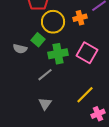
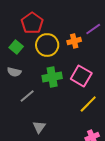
green square: (38, 40) -> (16, 47), moved
gray line: (45, 75) -> (27, 96), moved
yellow line: (85, 95) -> (88, 104), moved

